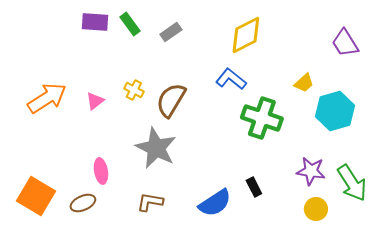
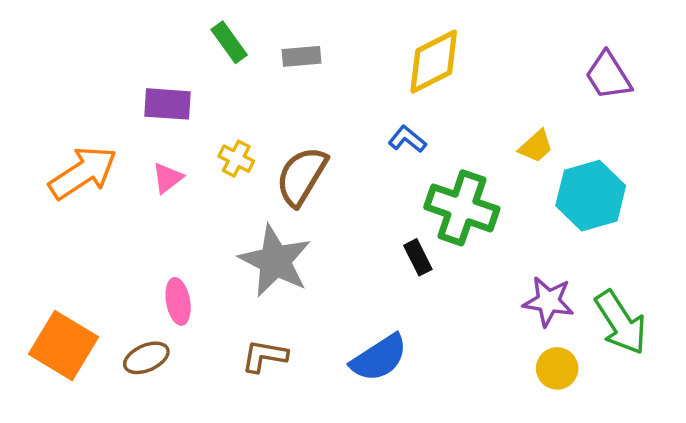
purple rectangle: (95, 22) -> (168, 104), moved
gray rectangle: (171, 32) -> (301, 56), turned 30
blue L-shape: (231, 79) -> (407, 139), size x0.7
black rectangle: (254, 187) -> (418, 257), moved

